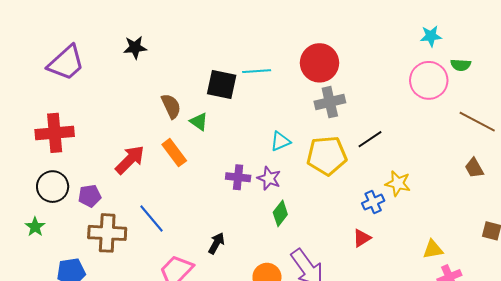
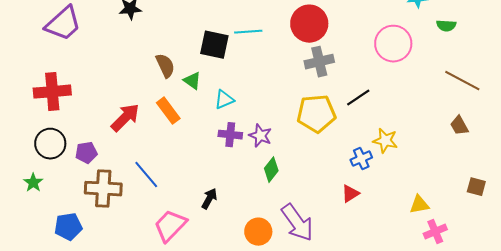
pink circle: (429, 80) -> (393, 44), moved
cyan triangle: (280, 141) -> (224, 100), moved

